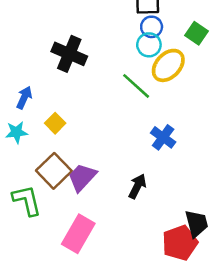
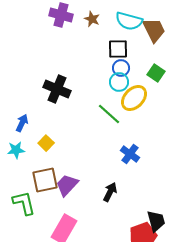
brown square: (54, 171) -> (45, 180), turned 32

